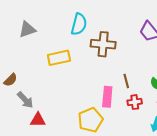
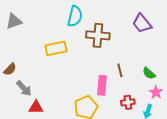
gray triangle: (27, 29) -> (14, 21), moved
red cross: (135, 102) -> (128, 102), moved

